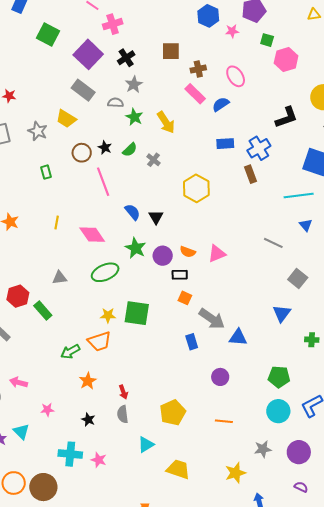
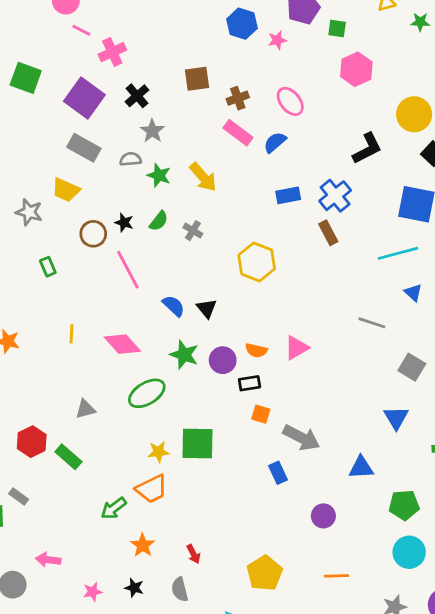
green square: (267, 40) -> (337, 29), moved
blue triangle: (238, 337) -> (361, 468), moved
gray semicircle: (123, 414) -> (180, 589), moved
black star: (88, 420) -> (134, 588), moved

